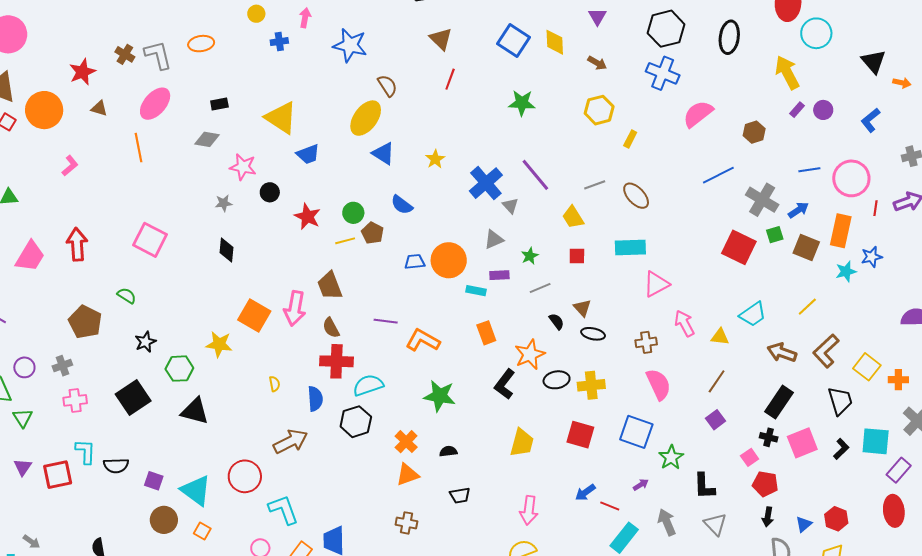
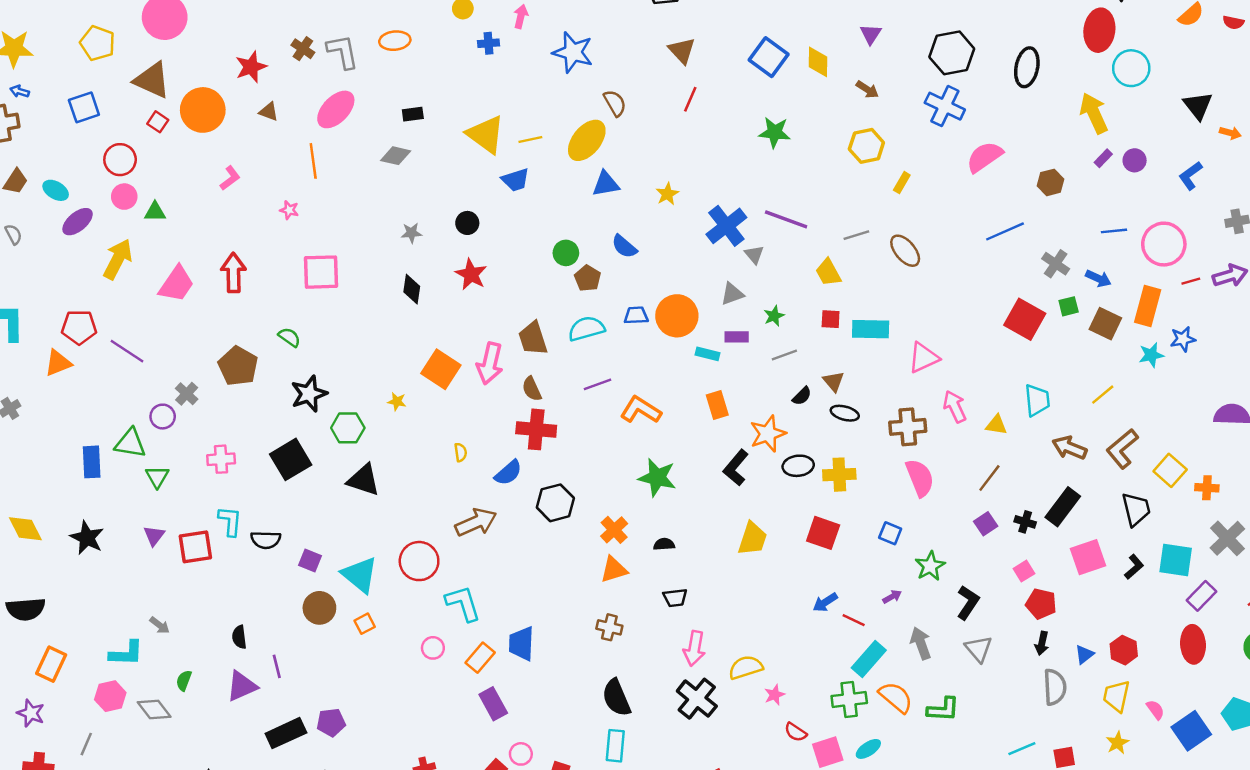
blue triangle: (383, 153) -> (606, 184), turned -45
pink star: (243, 167) -> (289, 210), moved, size x0.6
purple line: (535, 175) -> (786, 219), turned -33
gray cross: (762, 200) -> (1056, 264), size x0.7
red line: (876, 208) -> (1191, 281), turned 63
blue arrow: (798, 210) -> (1098, 278), turned 55
red star: (307, 217) -> (471, 274), moved
pink square: (150, 240) -> (321, 272), turned -32
yellow line: (345, 241) -> (530, 140), moved
cyan rectangle: (630, 248) -> (871, 329), moved
cyan trapezoid: (753, 314) -> (1037, 400), turned -64
purple line: (386, 321) -> (598, 384), turned -30
black semicircle: (557, 321) -> (802, 396), turned 78
black star: (145, 342) -> (309, 394), size x1.4
brown cross: (646, 342) -> (908, 427), size x1.4
yellow star: (219, 344) -> (397, 401), size x0.6
gray cross: (62, 366) -> (187, 394), moved, turned -30
cyan semicircle: (368, 385) -> (586, 329), moved
blue semicircle: (315, 399) -> (508, 473), turned 50
blue square: (636, 432) -> (890, 533), size x0.6
black cross: (769, 437) -> (1025, 522), moved
black L-shape: (704, 486) -> (968, 603), turned -148
pink arrow: (529, 510) -> (694, 648), moved
orange square: (202, 531) -> (365, 624), turned 30

